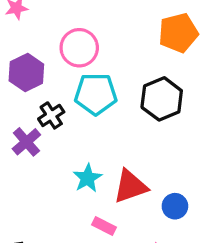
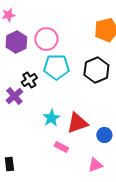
purple hexagon: (26, 72) -> (16, 42), moved

